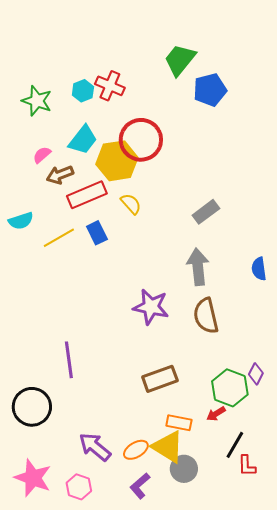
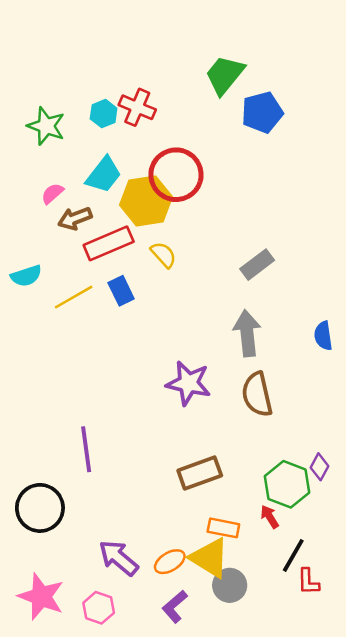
red arrow: (216, 414) -> (270, 517), turned 90

